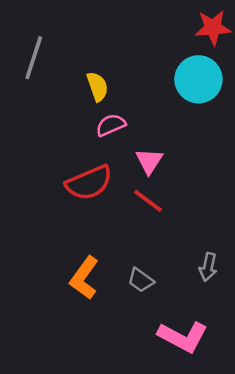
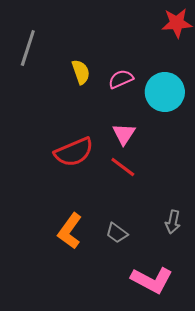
cyan circle: (198, 79) -> (165, 92), moved
pink semicircle: (111, 125) -> (121, 79), moved

